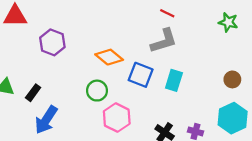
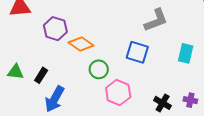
orange diamond: (109, 57) -> (81, 44), moved
cyan rectangle: (174, 80) -> (186, 53), moved

